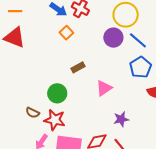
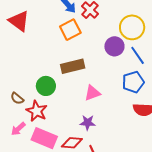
orange square: (66, 33) -> (70, 30), size x1.5
brown rectangle: (78, 67) -> (73, 66), size x1.6
purple star: (121, 119) -> (88, 123), moved

